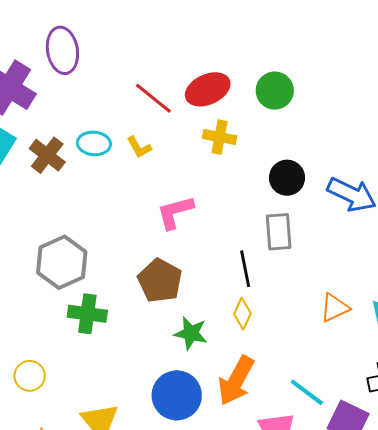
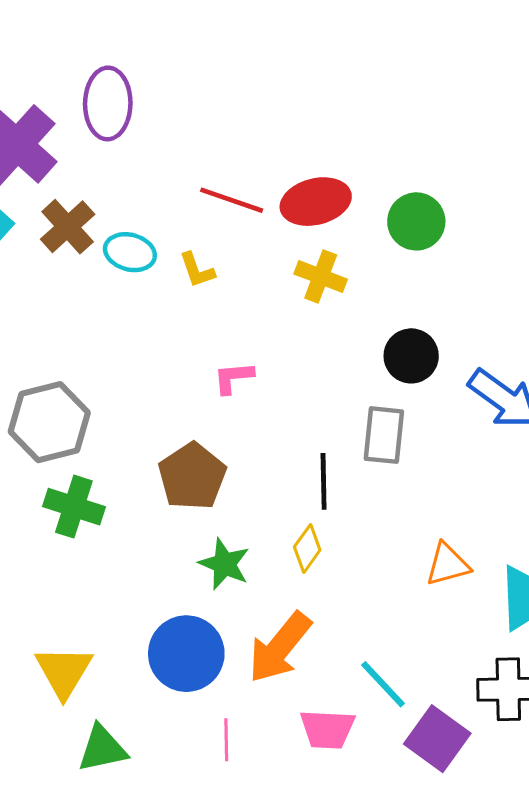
red line: (153, 98) -> (232, 200), turned -30
brown cross: (47, 155) -> (68, 227), moved
pink L-shape: (175, 212) -> (233, 378), size x0.7

